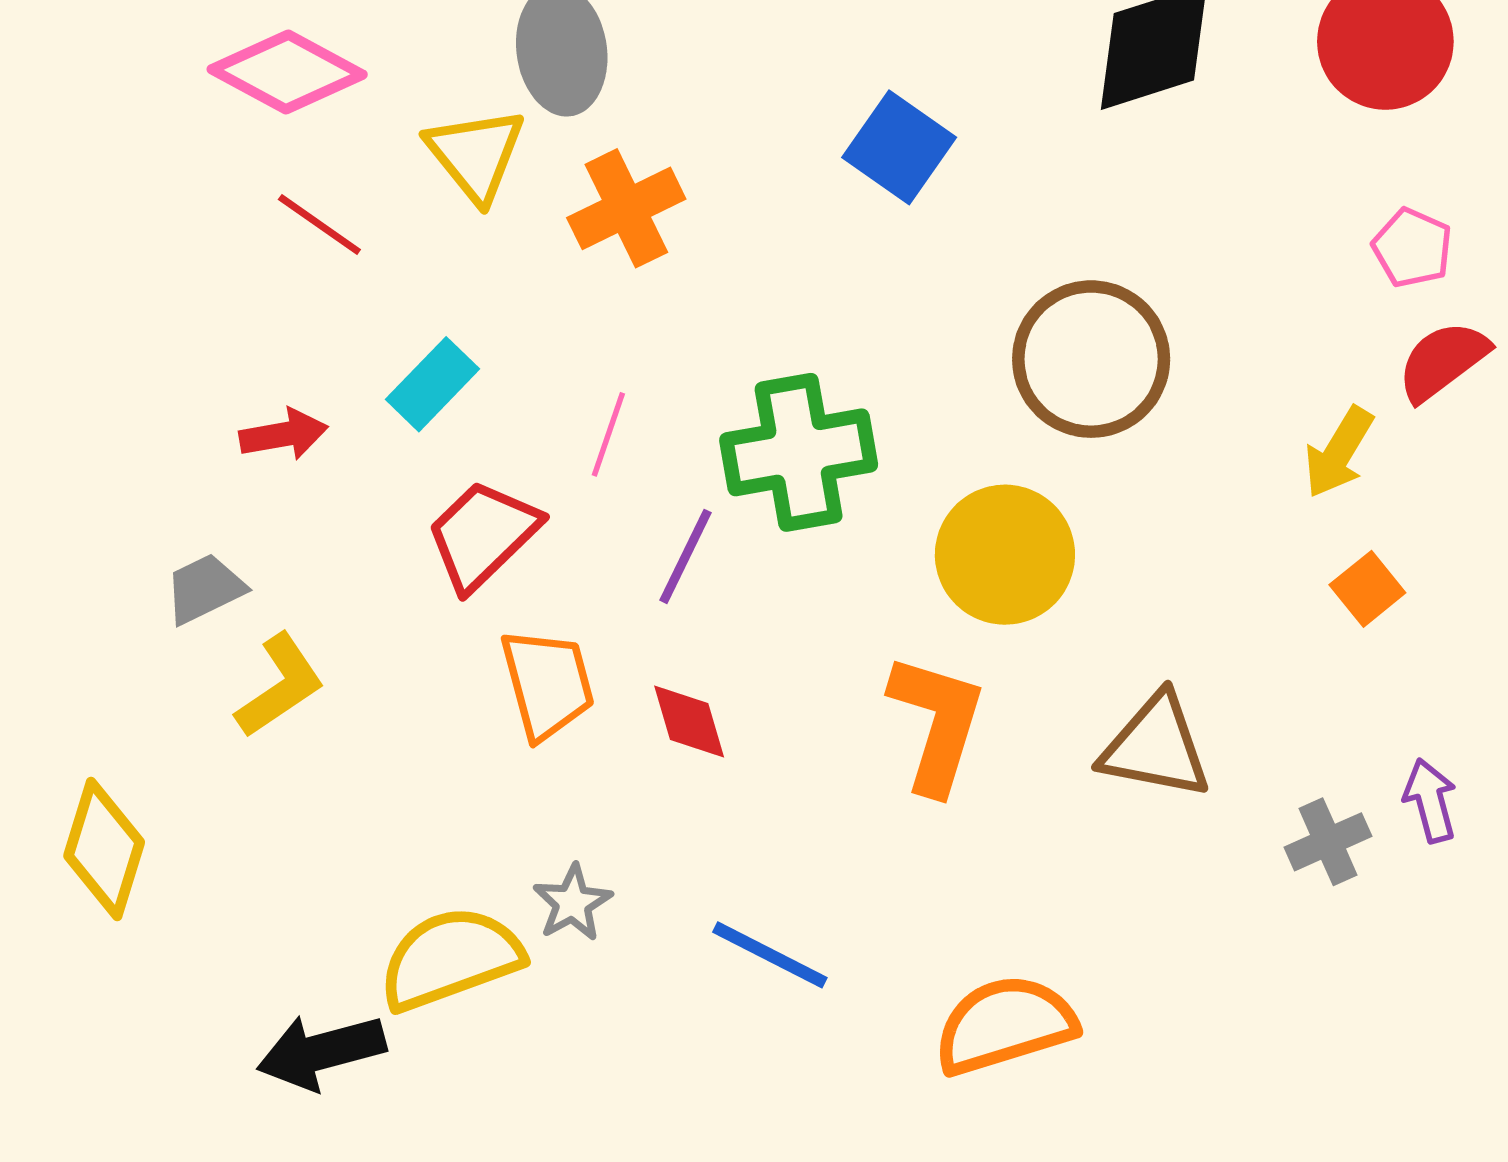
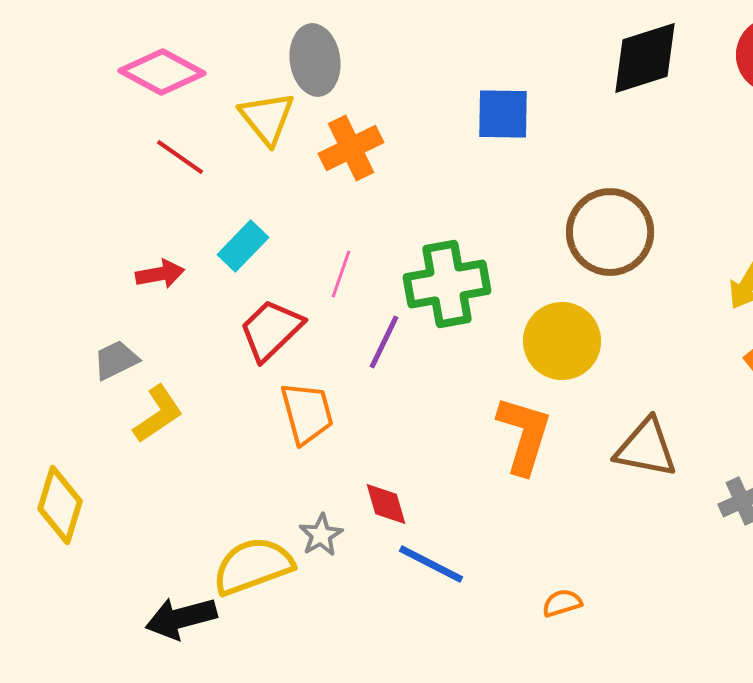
blue square: (899, 147) -> (503, 114), turned -34
red diamond: (689, 722) -> (386, 504), moved
orange semicircle: (1005, 1025) -> (562, 603), size x0.5

